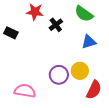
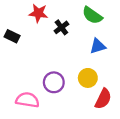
purple circle: (59, 75) -> (54, 82), moved

